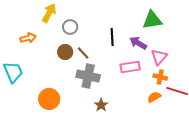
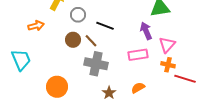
black line: (112, 37) -> (105, 26), moved, turned -66
purple arrow: (138, 43) -> (146, 31), turned 36
orange semicircle: (154, 97) -> (138, 88), moved

